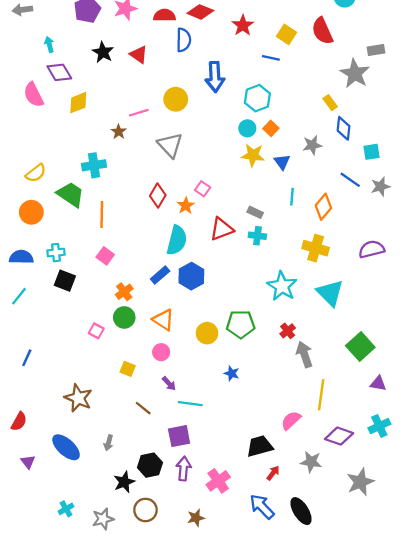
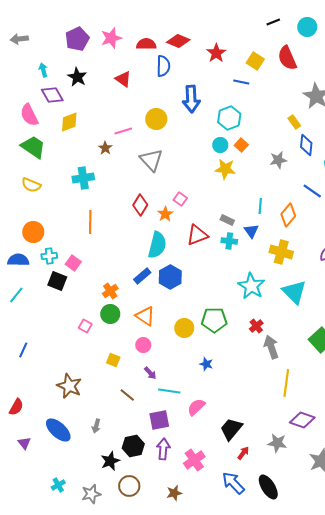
black star: (103, 52) -> (77, 77), moved
blue triangle: (282, 162) -> (251, 231), moved
yellow semicircle: (36, 173) -> (31, 185), turned 60
green trapezoid: (70, 194) -> (33, 147), moved
orange circle: (31, 212) -> (33, 232), moved
pink square: (105, 256) -> (73, 263), moved
pink semicircle: (291, 420) -> (196, 407), moved
black trapezoid: (260, 446) -> (231, 429), turned -35

